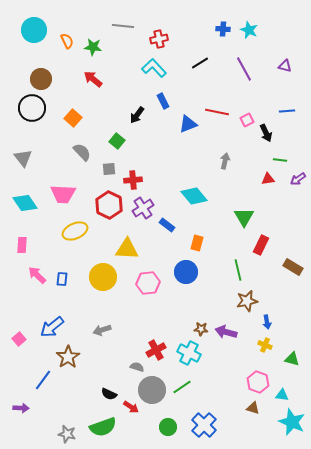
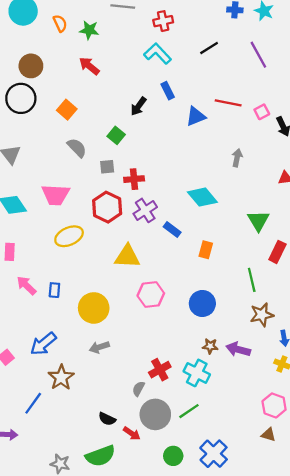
blue circle: (186, 272) -> (202, 303), moved
yellow circle: (103, 277) -> (94, 308), moved
gray semicircle: (137, 367) -> (138, 389), turned -80

